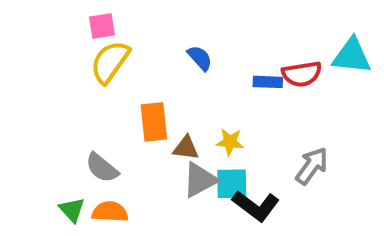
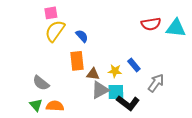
blue semicircle: (200, 58) -> (82, 36), moved
red semicircle: (302, 74) -> (151, 24), moved
blue rectangle: (268, 82) -> (134, 65), moved, turned 48
gray semicircle: (102, 168) -> (41, 83), moved

